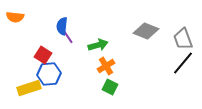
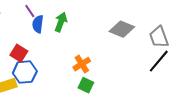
purple line: (68, 37) -> (30, 11), moved
green arrow: (98, 45) -> (61, 22), moved, turned -54

